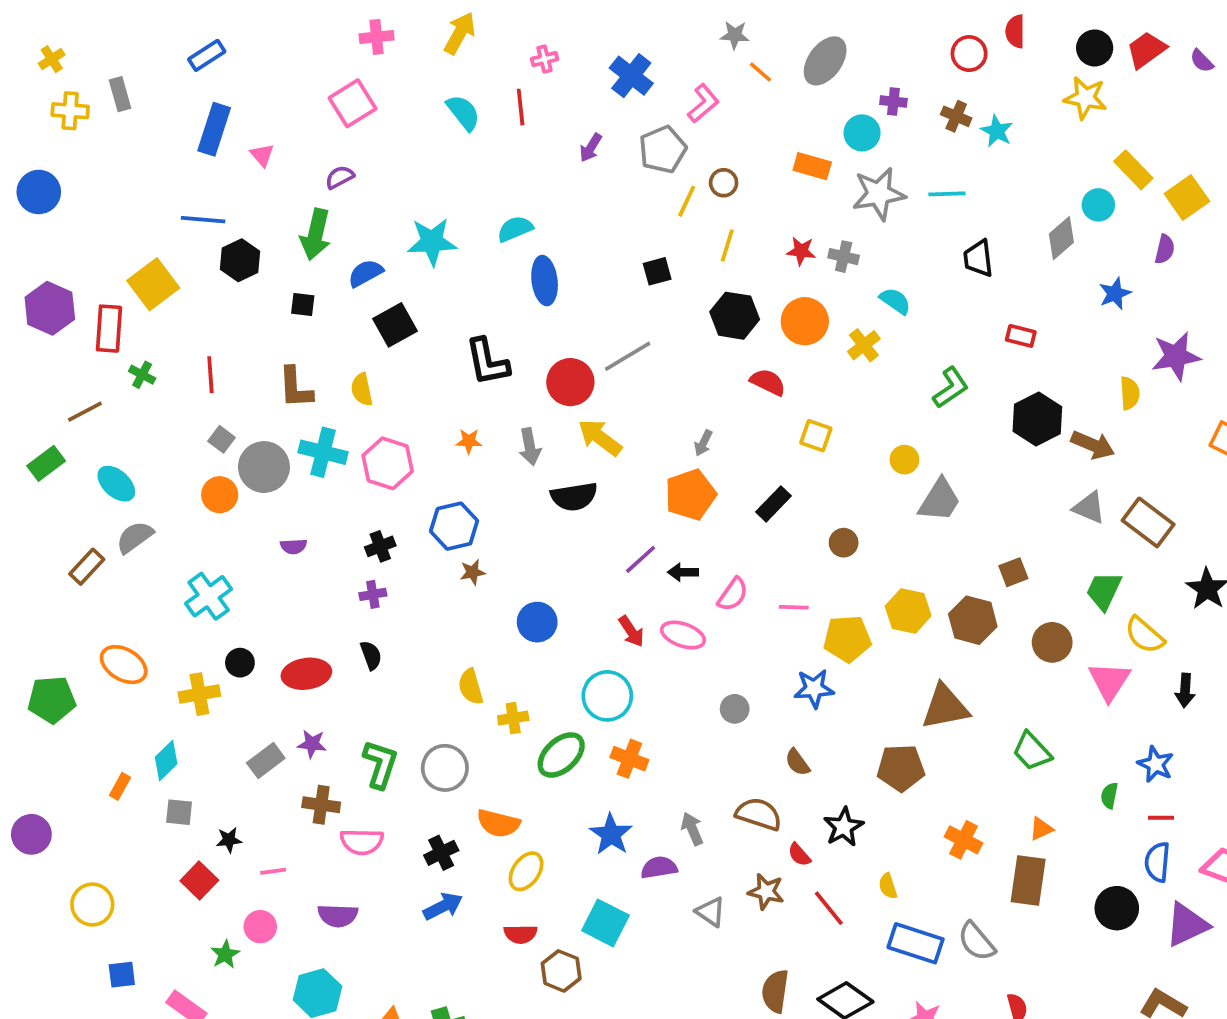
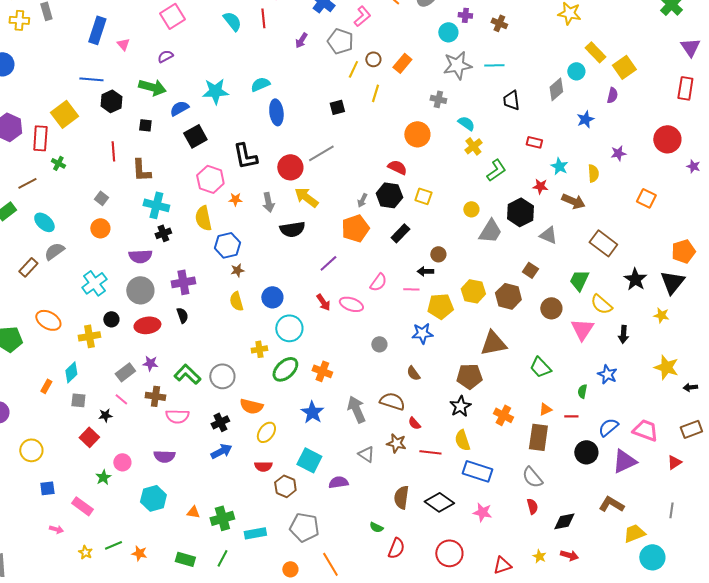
cyan star: (997, 131) -> (559, 166), moved
gray pentagon: (663, 150) -> (340, 41), turned -30
orange rectangle: (812, 166) -> (402, 63), moved, turned -66
green arrow: (316, 234) -> (152, 87), turned -88
red star: (801, 251) -> (540, 186), moved
black hexagon: (735, 316) -> (389, 195), moved
yellow cross: (864, 345) -> (473, 146), moved
purple star: (1176, 356) -> (618, 153), size x0.6
red line: (210, 375) -> (113, 151), moved
yellow semicircle: (362, 389) -> (203, 218), moved, size x1.4
black hexagon: (1037, 419) -> (520, 212), moved
pink hexagon: (388, 463) -> (210, 179), moved
gray circle: (264, 467) -> (140, 290), moved
gray triangle: (1089, 508) -> (548, 235), moved
purple semicircle: (293, 546) -> (140, 256), size x1.6
black cross: (380, 546) -> (163, 233), moved
black arrow: (683, 572) -> (425, 271), moved
brown square: (1013, 572) -> (530, 270), turned -35
purple cross: (373, 594) -> (183, 282), size x1.6
yellow semicircle: (471, 687) -> (236, 301), moved
cyan circle: (607, 696) -> (289, 328), moved
green L-shape: (380, 764) -> (187, 374), turned -64
red line: (1161, 818) -> (571, 416), moved
black star: (844, 827) -> (460, 406), moved
gray arrow: (692, 829) -> (356, 409), size x1.5
blue semicircle: (1157, 862) -> (608, 427), turned 45
purple semicircle: (659, 868) -> (338, 482), moved
pink line: (273, 871) -> (121, 399), moved, turned 48
yellow semicircle: (888, 886) -> (462, 440), size x1.5
red line: (829, 908) -> (430, 452), turned -45
gray semicircle: (976, 941) -> (532, 477), moved

